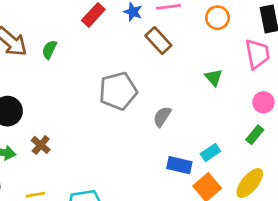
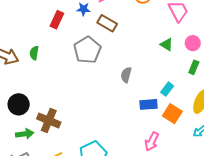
green triangle: (214, 77) -> (167, 45), moved
gray pentagon: (118, 91) -> (87, 50), moved
brown cross: (41, 145) -> (49, 121), size x1.6

